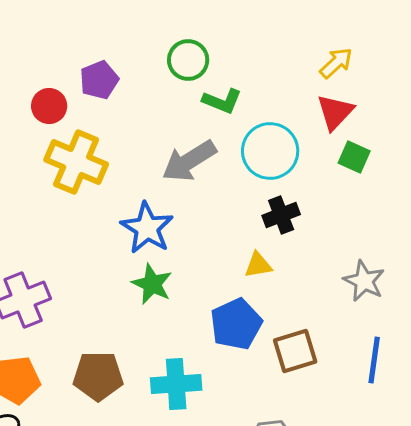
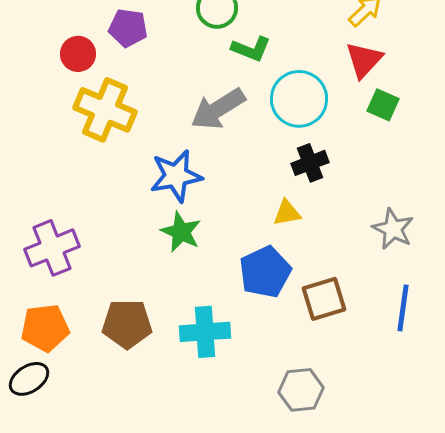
purple pentagon: (99, 80) -> (128, 28), turned 30
blue star: (147, 228) -> (176, 176), turned 30

